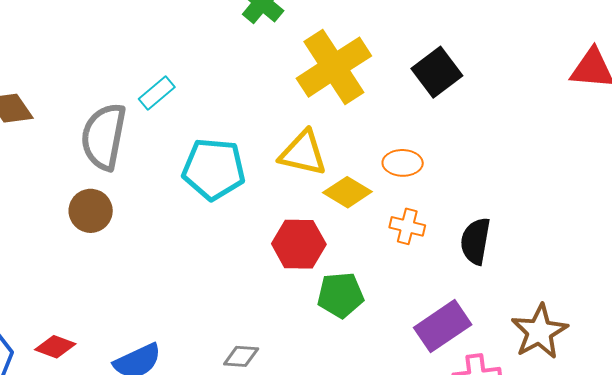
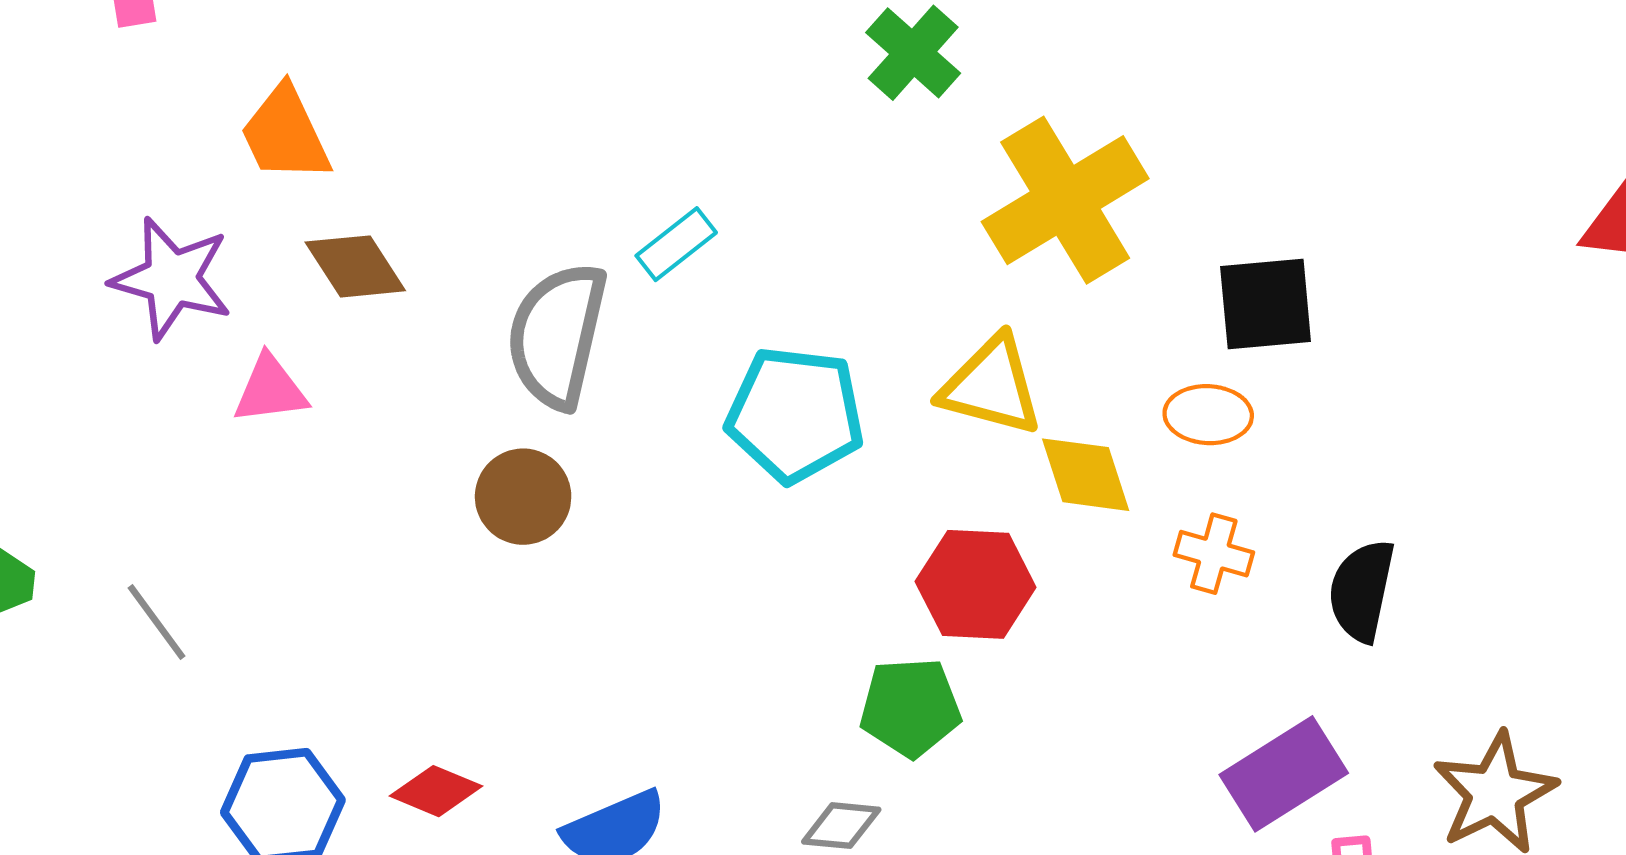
black square: (437, 72) -> (1266, 304), moved, turned 30
yellow diamond: (347, 192) -> (1086, 475), turned 39
green pentagon: (340, 295) -> (910, 707), moved

